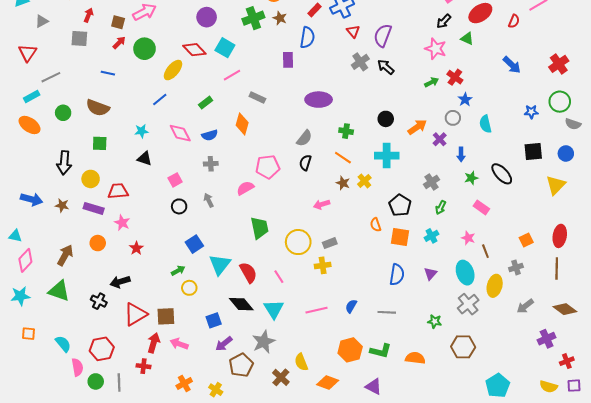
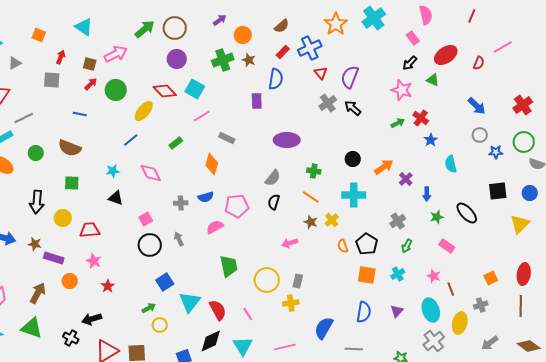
gray circle: (453, 118) -> (480, 135), moved
blue semicircle: (210, 135) -> (206, 197), moved
black circle: (179, 206) -> (150, 245), size x1.5
purple rectangle: (94, 208) -> (54, 258), moved
orange semicircle: (376, 225) -> (343, 246), moved
gray rectangle: (330, 243) -> (298, 281), turned -56
black diamond: (241, 304) -> (211, 341), turned -75
blue semicircle: (351, 306) -> (324, 328), moved, size x1.6

